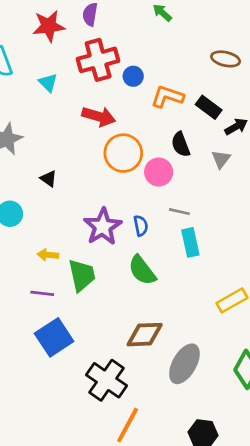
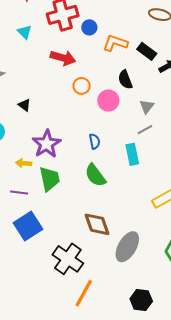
orange circle: (123, 153) -> (82, 86), size x0.6
gray triangle: (221, 159) -> (147, 106), moved
gray line: (179, 212) -> (145, 130), moved, turned -42
purple star: (103, 227) -> (47, 144), moved
brown diamond: (145, 335) -> (97, 224), turned 72

